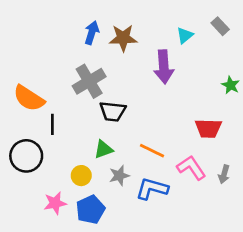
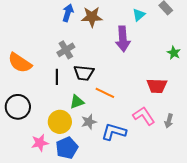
gray cross: (89, 81) -> (66, 50), size x0.7
black line: (52, 124) -> (57, 77), moved
orange line: (152, 151) -> (105, 93), moved
yellow circle: (81, 176) -> (60, 122), size x1.5

